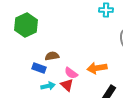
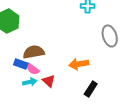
brown semicircle: (52, 56) -> (34, 52), size x1.5
pink semicircle: (71, 73) -> (33, 69), moved

